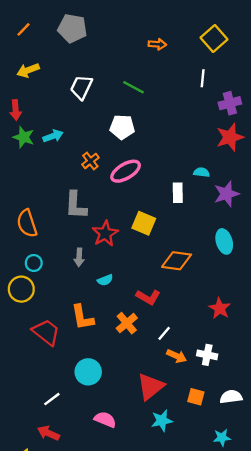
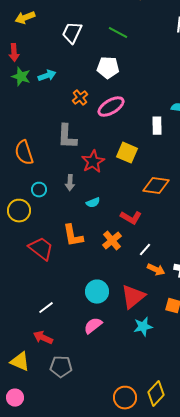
cyan circle: (34, 263) -> (39, 190), moved
cyan circle: (88, 372) -> (97, 292), moved
pink semicircle: (105, 419) -> (93, 326), turned -60

